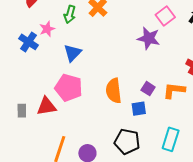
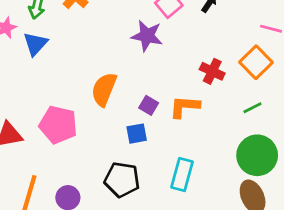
blue triangle: (73, 53) -> (35, 44), moved
pink pentagon: (69, 88) -> (58, 125), moved
orange semicircle: (114, 91) -> (104, 89), moved, turned 30

